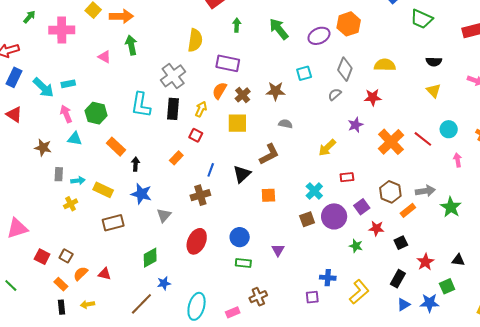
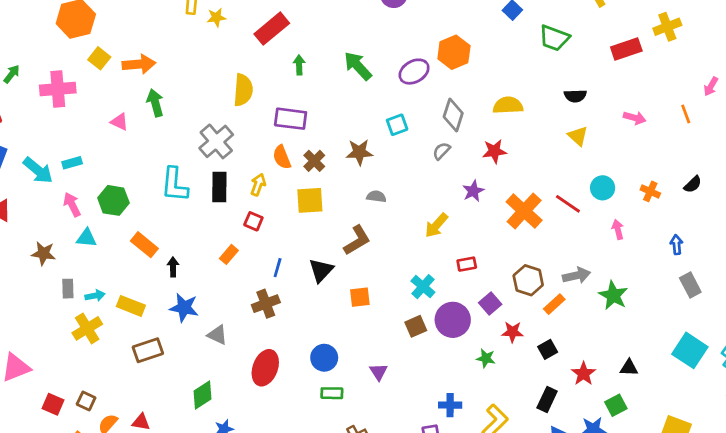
orange semicircle: (219, 91) -> (282, 157), turned -48
yellow cross: (71, 204) -> (87, 328), size x1.5
gray triangle: (164, 215) -> (217, 335), turned -42

